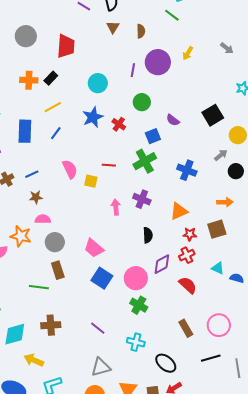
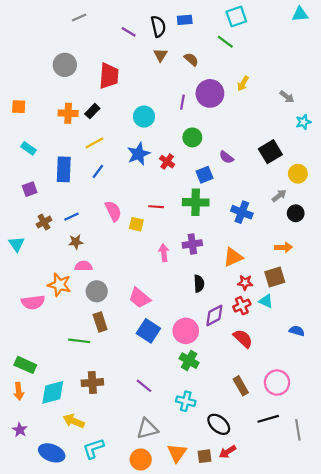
brown semicircle: (141, 31) -> (191, 59), turned -48
gray arrow: (227, 48) -> (287, 97), moved
green cross: (145, 161) -> (196, 202), turned 30
purple cross: (142, 199) -> (192, 244), turned -30
cyan triangle: (218, 268) -> (266, 301), moved

